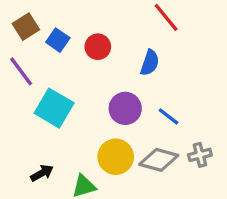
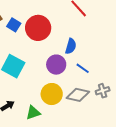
red circle: (98, 47) -> (38, 28), size x1.6
blue semicircle: (150, 63) -> (71, 46), moved

